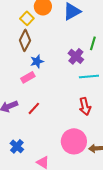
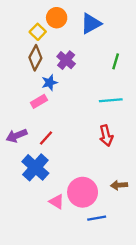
purple cross: (76, 56) -> (66, 60), moved
pink circle: (74, 141) -> (83, 192), moved
blue cross: (17, 146) -> (35, 167), moved, size x1.6

